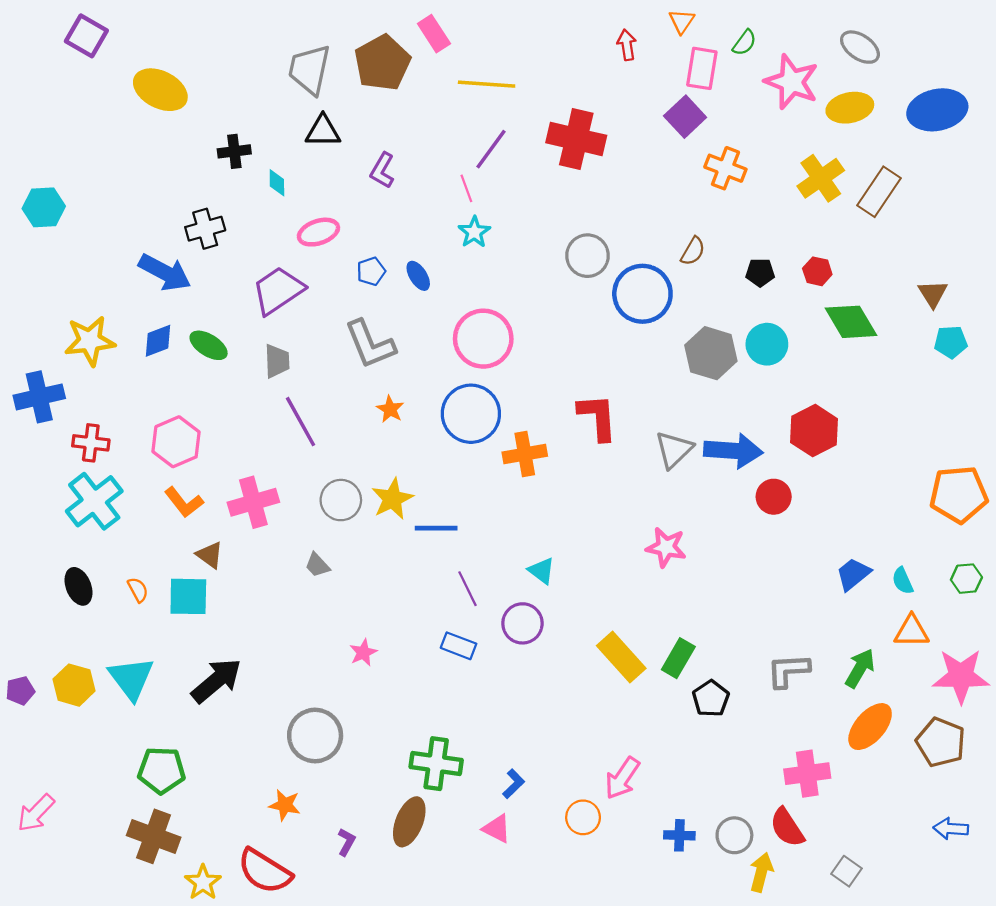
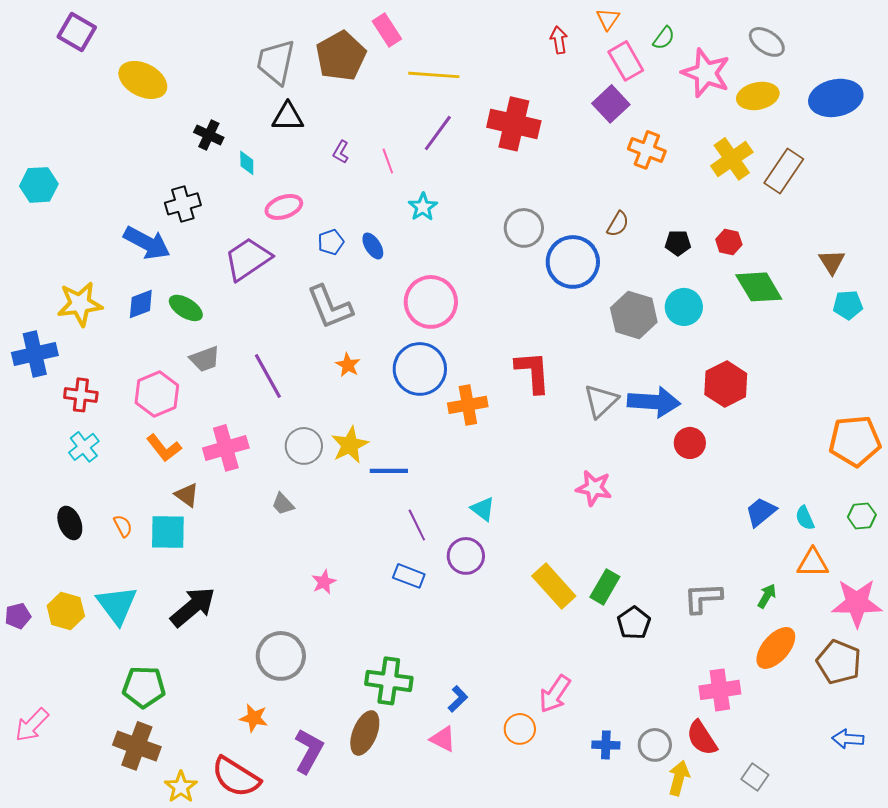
pink rectangle: (702, 68) -> (626, 61), turned -39
black cross: (234, 151) -> (209, 135), turned 32
purple L-shape: (382, 170) -> (341, 152), size x0.7
pink line: (466, 188) -> (388, 161), moved
gray trapezoid: (277, 361) -> (205, 359), moved, turned 72
cyan cross: (94, 501) -> (84, 447), size x0.6
green arrow: (860, 668) -> (767, 596), size x0.7
purple L-shape: (346, 842) -> (309, 751), size x1.8

